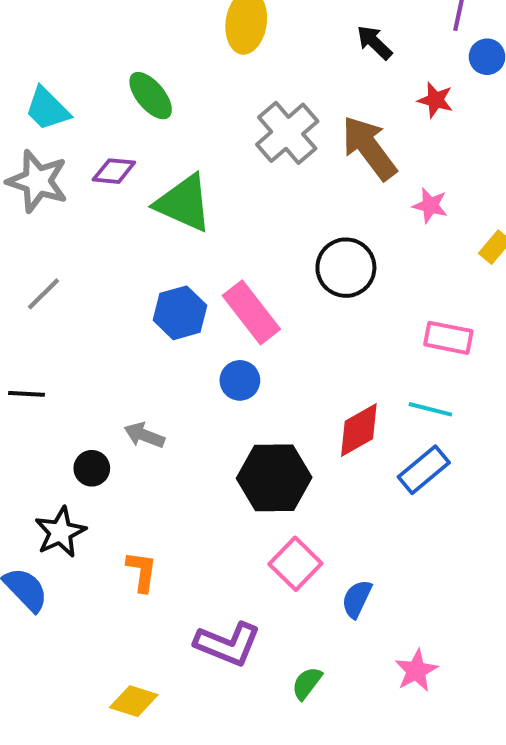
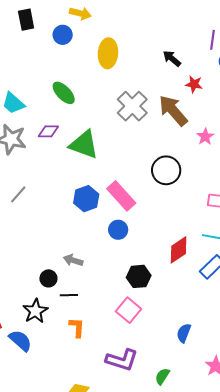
red star: (435, 100) -> (194, 84), moved
pink star: (430, 205) -> (205, 137), turned 30
black line: (27, 394) -> (69, 295), moved
black hexagon: (274, 478) -> (139, 276), size x0.7
pink square: (295, 564) -> (128, 310), moved

